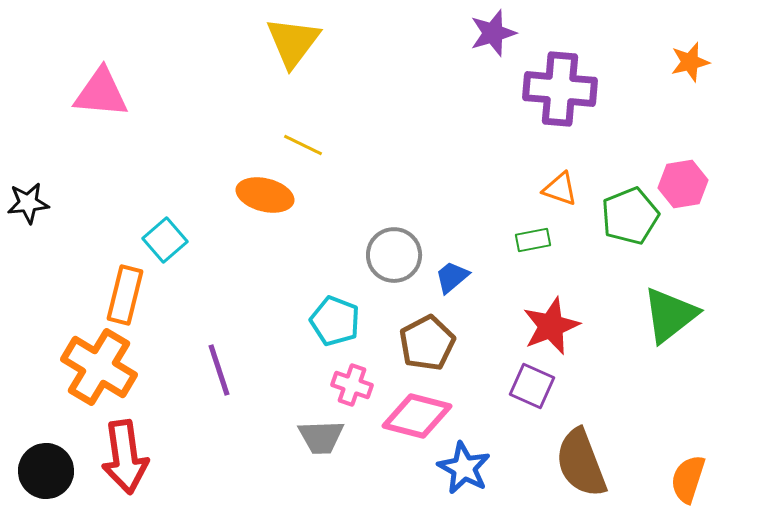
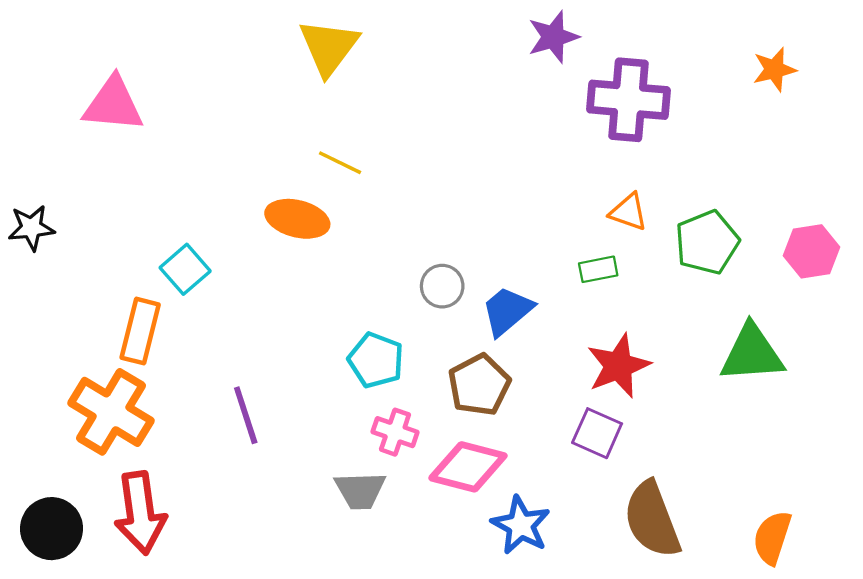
pink hexagon: (683, 184) -> (811, 251), moved
gray circle: (394, 255) -> (442, 286), size x0.7
blue trapezoid: (452, 277) -> (507, 311), size x1.4
green triangle: (670, 315) -> (752, 353), turned 34

